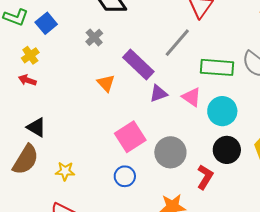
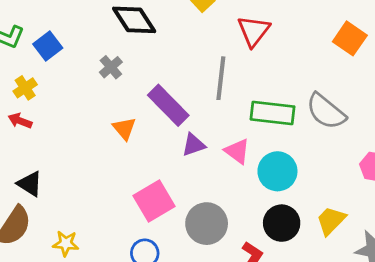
gray line: (177, 43) -> (221, 78), turned -36

